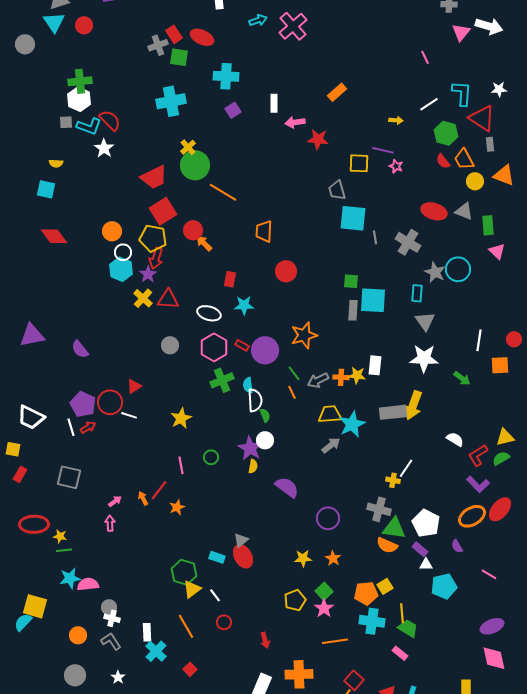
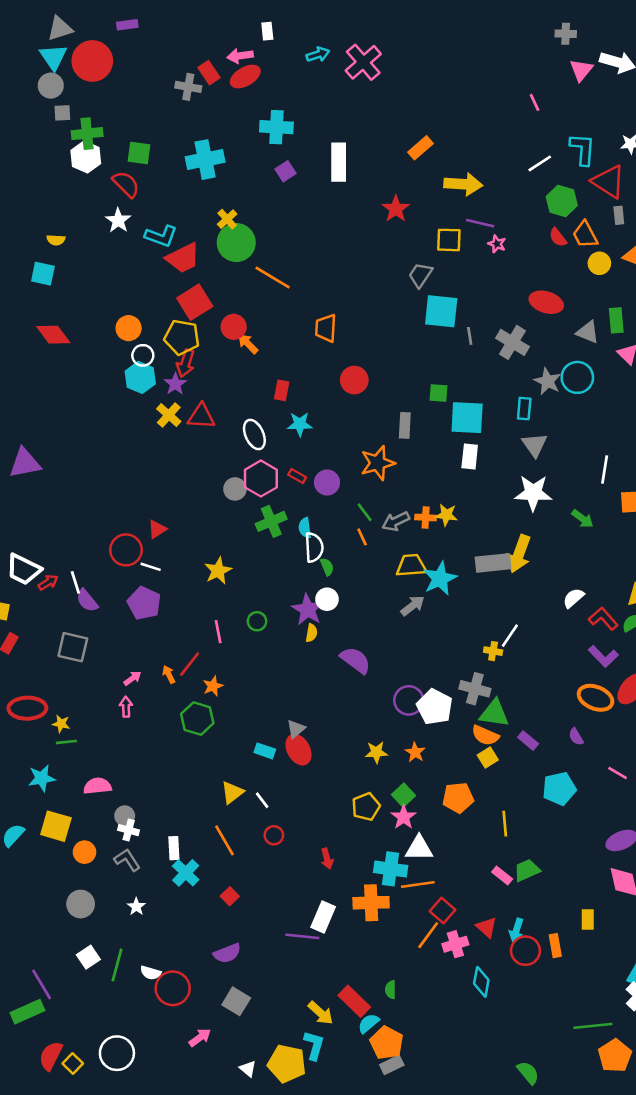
red circle: (84, 25) -> (92, 61), size x1.8
red ellipse: (202, 37) -> (245, 77), turned -55
gray circle: (25, 44) -> (51, 86), moved
gray cross: (158, 45) -> (188, 87), turned 30
green square: (179, 57) -> (139, 153), moved
white rectangle: (274, 103) -> (339, 162), size x1.6
yellow arrow: (396, 120) -> (463, 184), moved, size x2.0
gray square: (66, 122) -> (62, 113), moved
pink arrow: (295, 122) -> (240, 56), moved
cyan L-shape: (89, 126) -> (161, 236), moved
red star: (318, 139) -> (396, 209), turned 30
gray trapezoid: (337, 190) -> (420, 275), turned 50
gray triangle: (464, 211) -> (588, 332), moved
gray rectangle: (353, 310) -> (405, 425), moved
white ellipse: (209, 313) -> (254, 434), turned 50
gray circle: (170, 345) -> (235, 489), moved
purple semicircle: (80, 349) -> (87, 601), moved
purple circle: (265, 350) -> (327, 482), size x0.7
white rectangle: (375, 365) -> (470, 457), moved
purple pentagon: (83, 404) -> (144, 603), moved
red arrow: (88, 427) -> (48, 582), moved
white semicircle: (455, 439) -> (573, 598), turned -72
red L-shape: (478, 455) -> (603, 619), turned 80
orange ellipse: (472, 516) -> (595, 698), turned 52
white pentagon: (426, 523) -> (435, 707), moved
white triangle: (426, 564) -> (419, 848), moved, size x1.6
green hexagon: (184, 572) -> (197, 719), moved
cyan star: (70, 578) -> (42, 778), moved
yellow square: (385, 586) -> (488, 757), moved
yellow square: (35, 606) -> (56, 826), moved
cyan cross: (372, 621) -> (391, 869), moved
green trapezoid: (408, 628) -> (527, 870), moved, turned -55
orange line: (335, 641) -> (418, 885), moved

